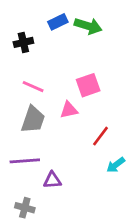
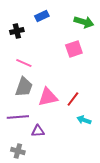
green arrow: (88, 26) -> (84, 22), moved
pink square: (88, 85) -> (74, 49), moved
pink triangle: (69, 110) -> (48, 97), moved, size x1.5
cyan arrow: (116, 165) -> (84, 120), turned 56

